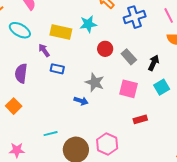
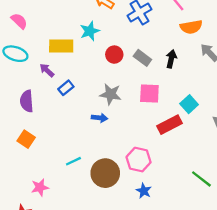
blue rectangle: (57, 69) -> (66, 88), turned -40
cyan square: (162, 87) -> (189, 104), moved
red rectangle: (140, 119) -> (169, 125), size x1.5

